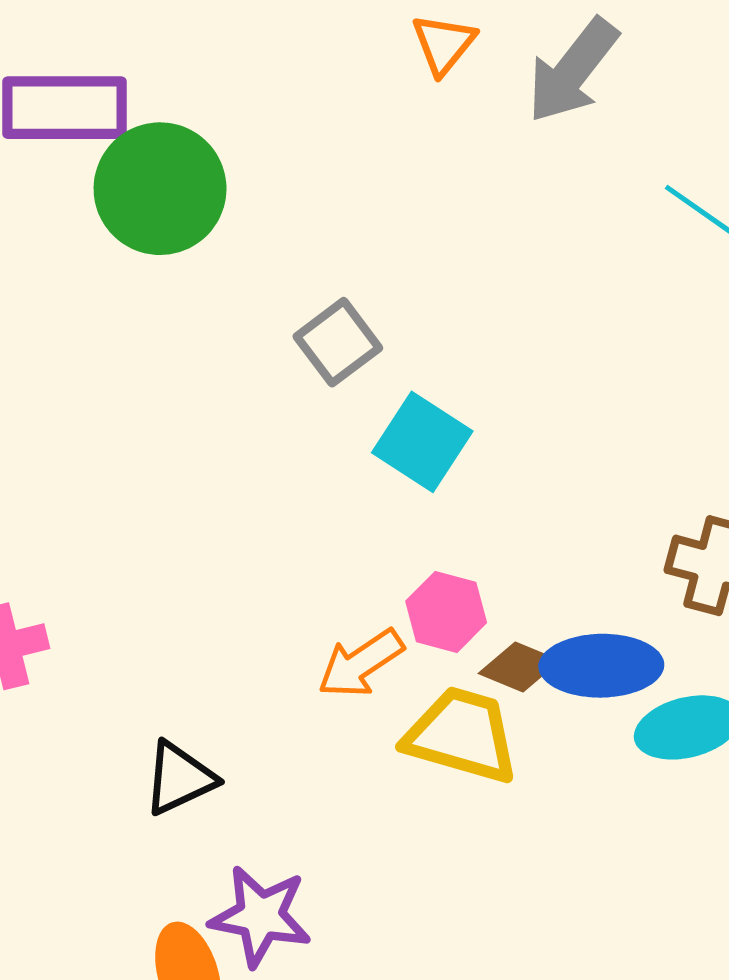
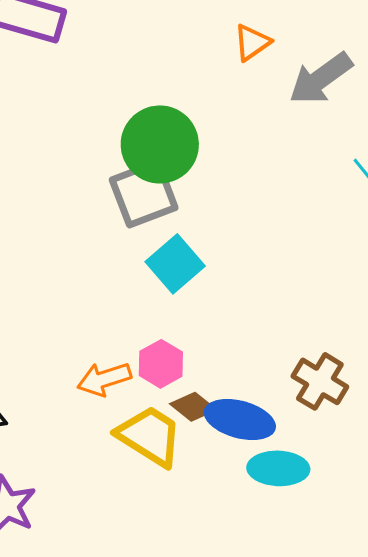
green circle: (160, 189) -> (160, 144), moved
gray square: (338, 342) -> (144, 194), size x1.4

